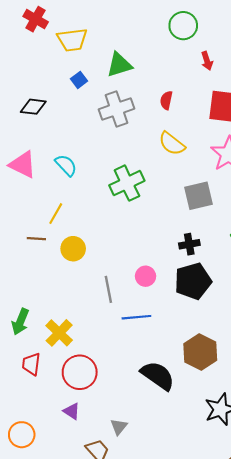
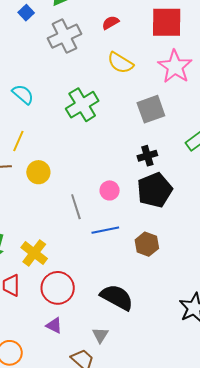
red semicircle: (166, 100) -> (110, 23), turned 54
brown hexagon: (200, 352) -> (147, 244), moved, size x0.7
black semicircle: (158, 376) -> (117, 297), moved

